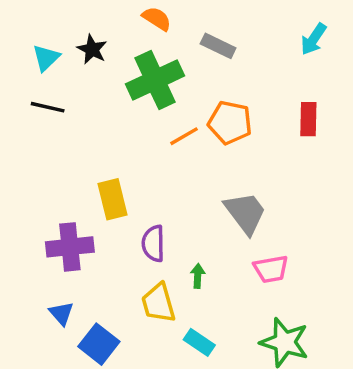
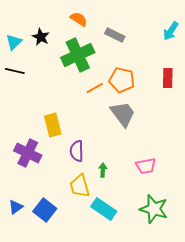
gray trapezoid: (245, 213) -> (123, 114), moved
purple cross: (70, 247) -> (28, 153), turned 32
blue triangle: (61, 313) -> (16, 207), moved, turned 35
cyan rectangle: (199, 342) -> (104, 209), size x1.4

